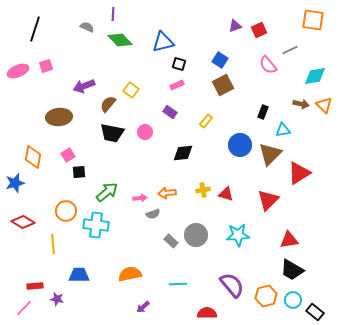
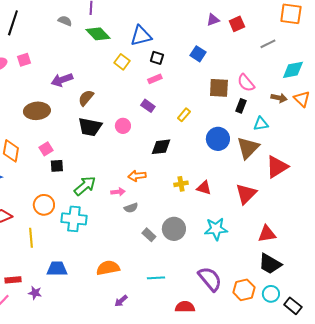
pink semicircle: (268, 65) -> (246, 83), moved
brown square: (223, 85) -> (219, 88), moved, turned 30
yellow square: (131, 90) -> (122, 62), moved
orange arrow: (167, 193) -> (137, 176), moved

